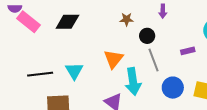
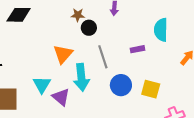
black circle: (147, 36) -> (89, 28), moved
cyan triangle: (74, 71) -> (42, 85), moved

